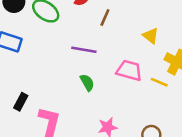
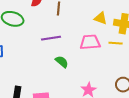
yellow triangle: (151, 36) -> (101, 18), moved

